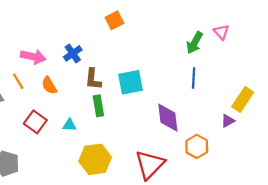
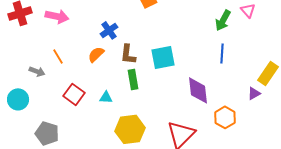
pink arrow: (33, 57) -> (57, 16), moved
orange semicircle: (49, 86) -> (96, 54), moved, turned 78

